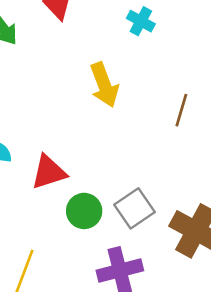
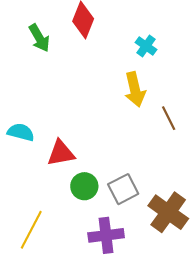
yellow arrow: (104, 85) -> (135, 90), moved
brown line: (181, 110) -> (169, 118), turned -50

